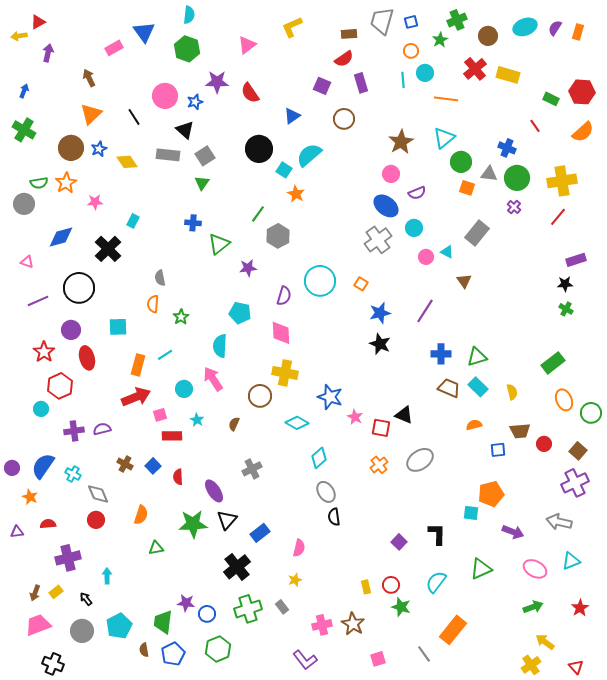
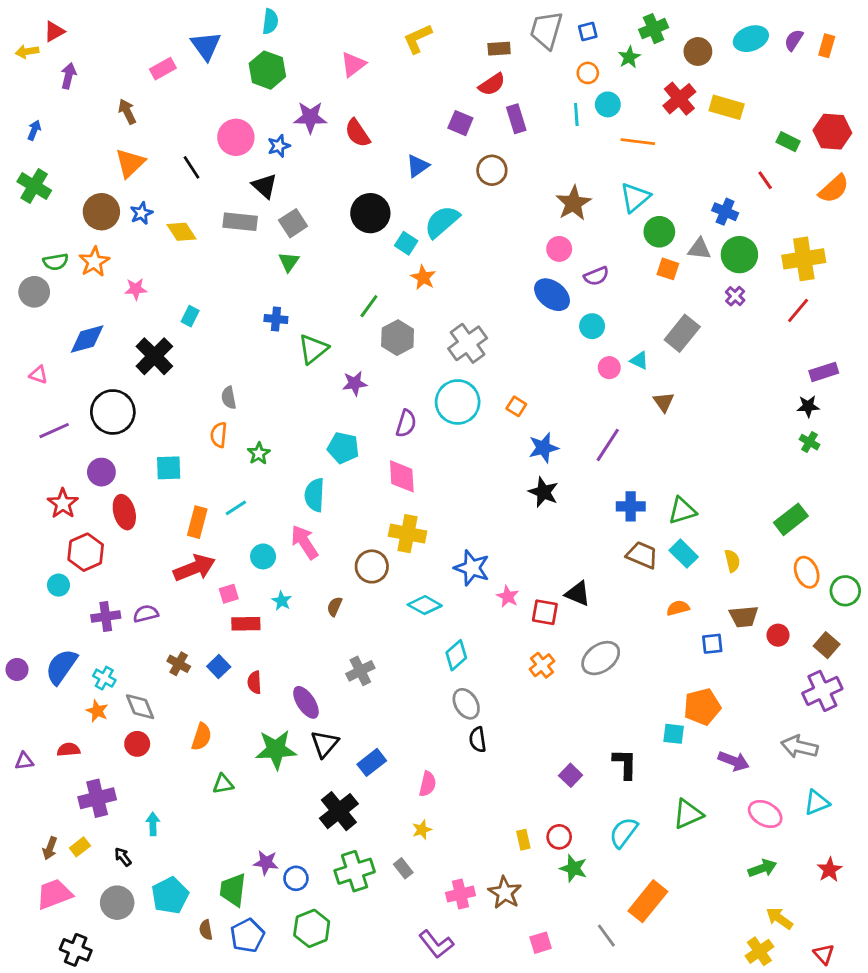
gray cross: (378, 240) -> (468, 343), moved
orange star: (30, 497) -> (97, 711), moved

